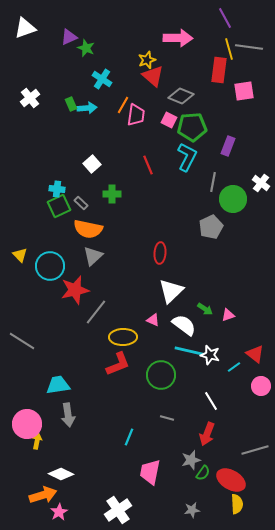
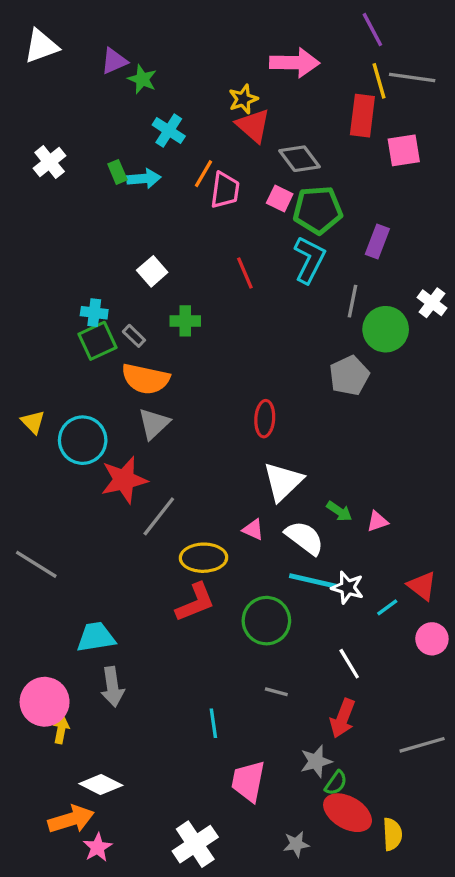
gray diamond: (181, 96) -> (300, 159), turned 30
cyan line: (129, 437) -> (213, 723), turned -30
red ellipse: (231, 480) -> (348, 813), moved
gray star: (192, 510) -> (296, 844), moved

